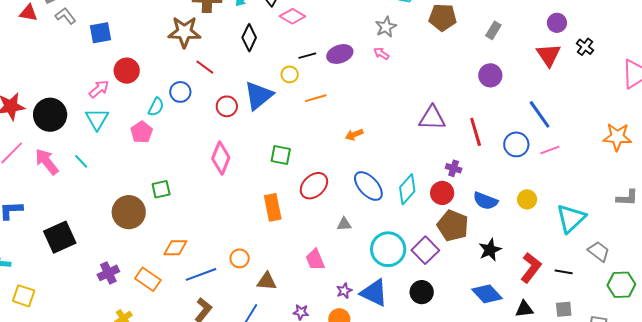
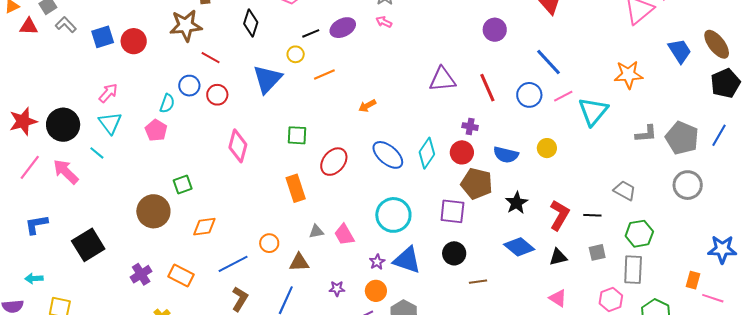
red circle: (127, 71) -> (134, 41), moved
red circle: (227, 106) -> (217, 95), moved
cyan line: (81, 161) -> (97, 153), moved
cyan triangle: (571, 218) -> (593, 111), moved
gray triangle: (344, 224) -> (316, 231), moved
orange diamond: (175, 248) -> (204, 227), moved
cyan circle: (388, 249) -> (393, 215), moved
purple square: (425, 250) -> (452, 211), turned -32
green hexagon: (621, 285) -> (639, 234), moved

